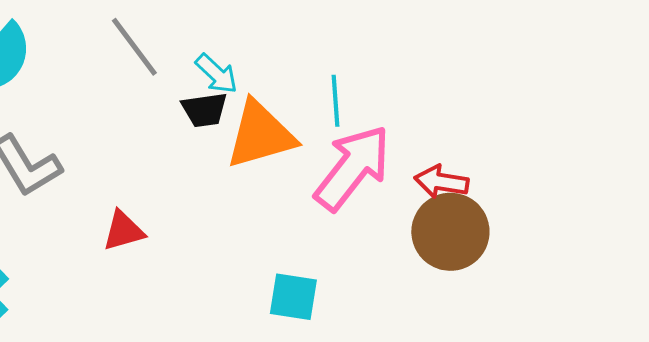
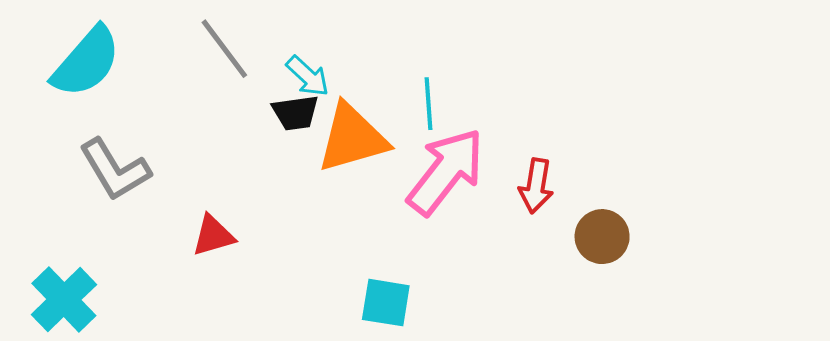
red arrow: (441, 182) -> (536, 186), turned -90
brown circle: (450, 232) -> (602, 237), moved, size x0.7

